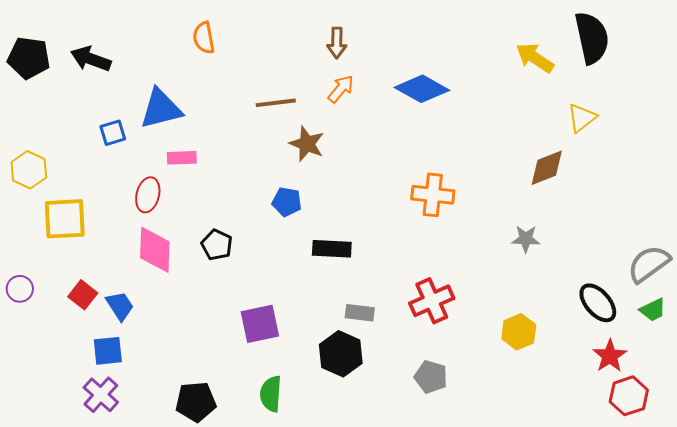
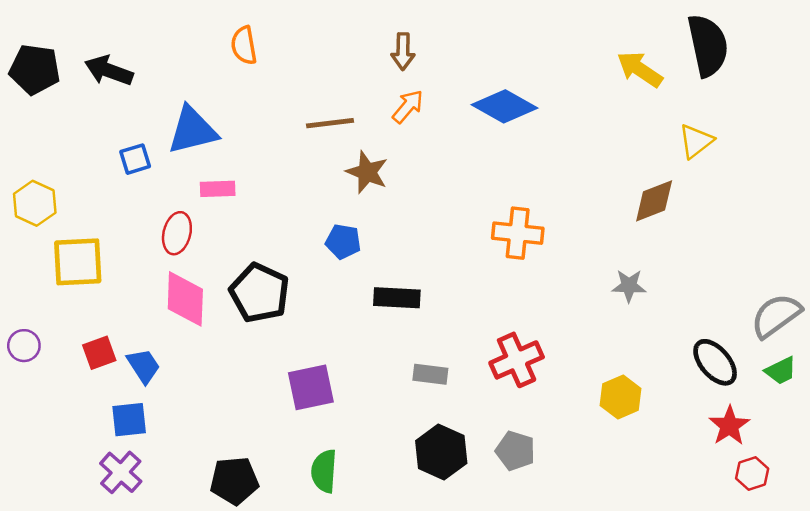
black pentagon: (217, 245) -> (259, 293), size x1.6
red square: (83, 295) -> (99, 353), turned 32
black hexagon: (341, 354) -> (441, 452), moved
red hexagon: (629, 396) -> (752, 474), size x0.7

